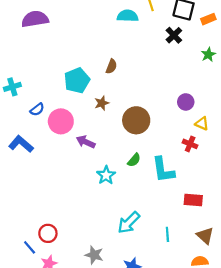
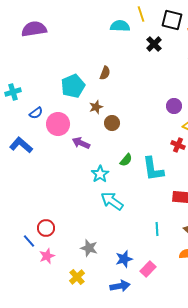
black cross: (174, 35) -> (154, 44), moved
brown circle: (136, 120) -> (112, 123), moved, size x0.6
cyan arrow: (129, 223) -> (112, 201), moved, turned 80

